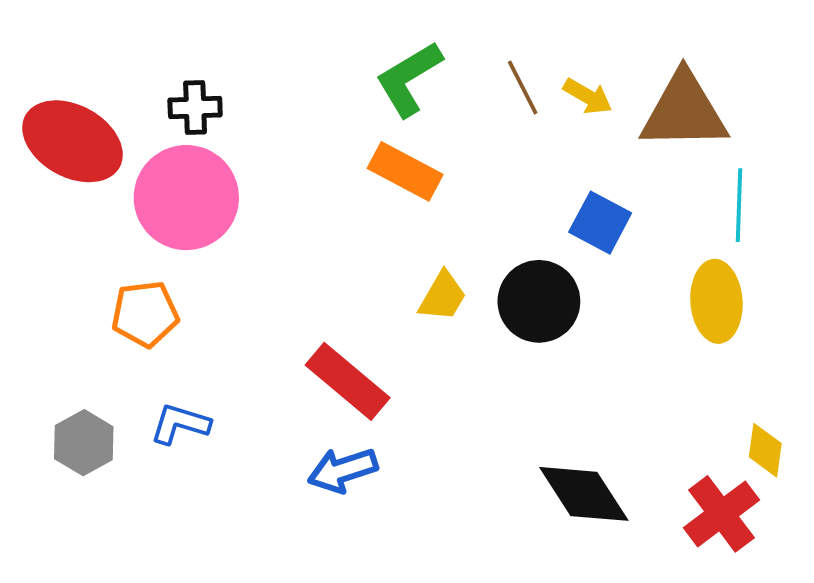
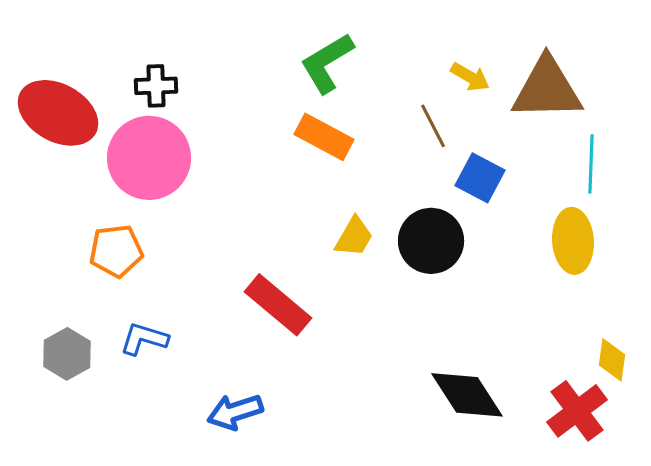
brown line: (523, 88) -> (433, 126), moved
blue arrow: (343, 470) -> (235, 412), moved

